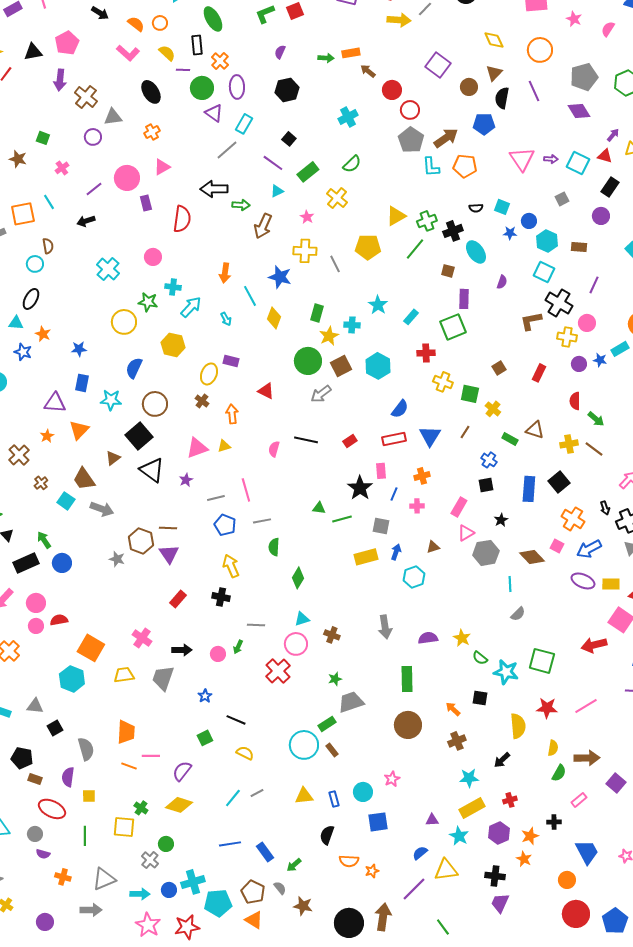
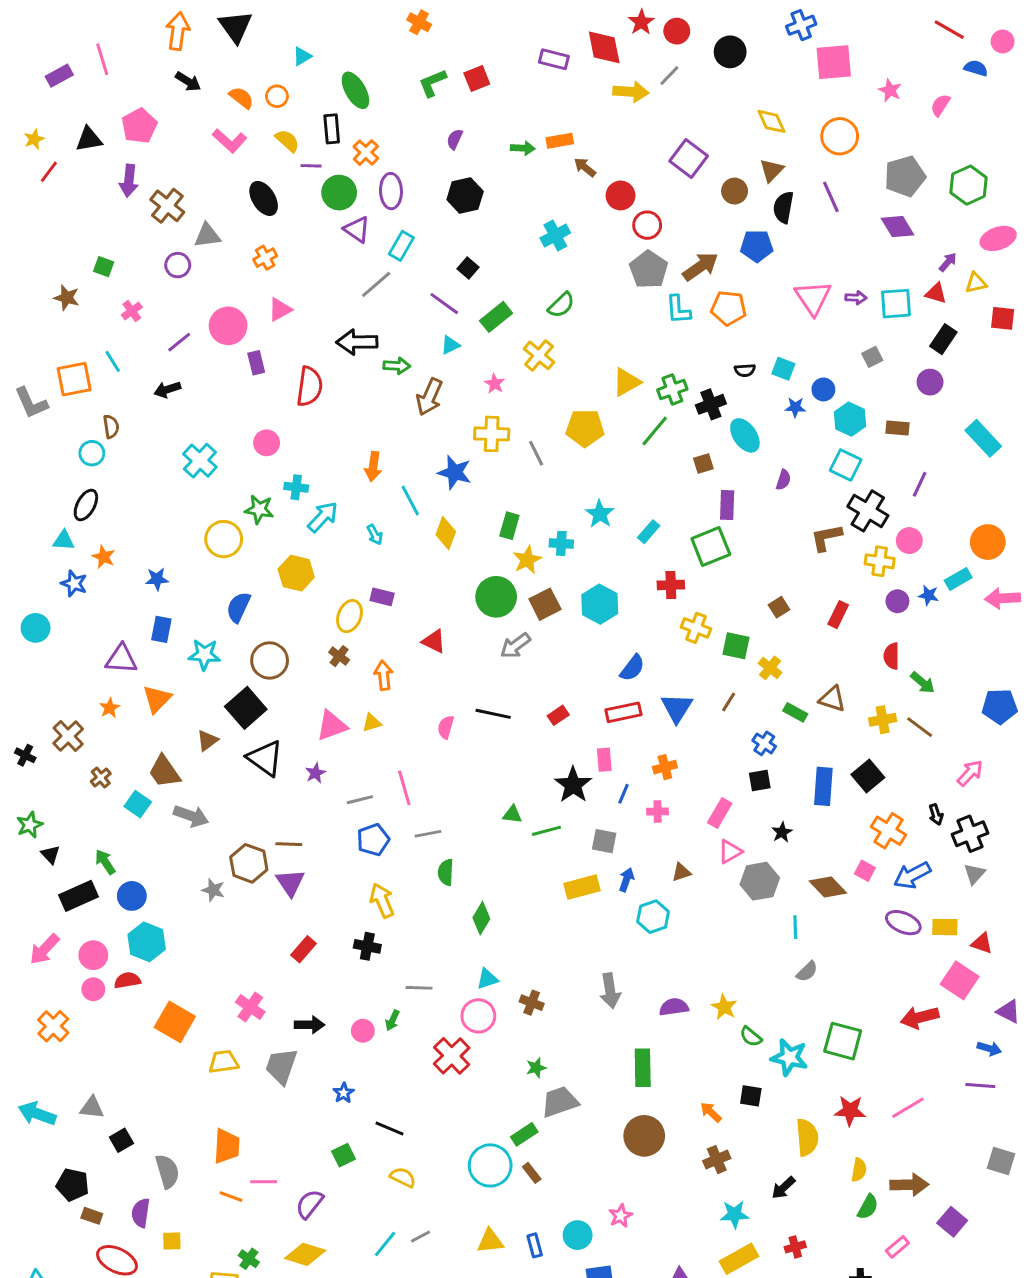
cyan square: (578, 163) -> (896, 304), turned -30
brown square: (448, 271) -> (703, 464), turned -32
blue pentagon: (225, 525) -> (373, 840), turned 30
cyan hexagon: (72, 679) -> (147, 942), moved

